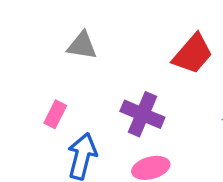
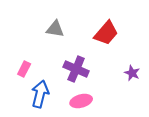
gray triangle: (82, 46) -> (55, 29), moved

